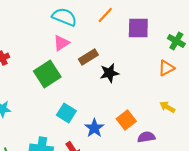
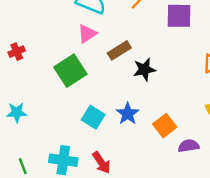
blue star: (94, 128) -> (128, 114), moved

